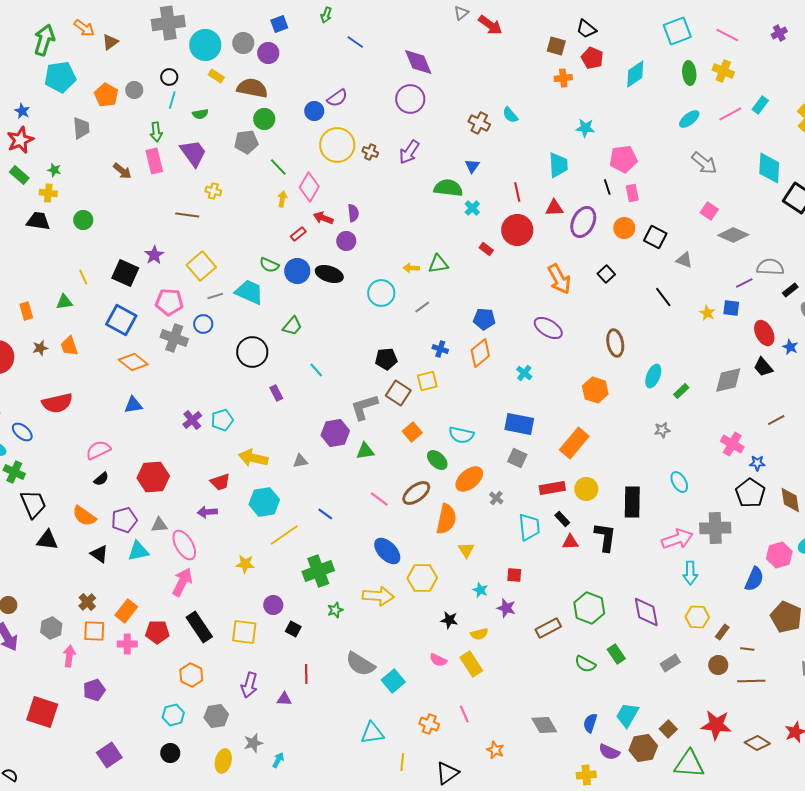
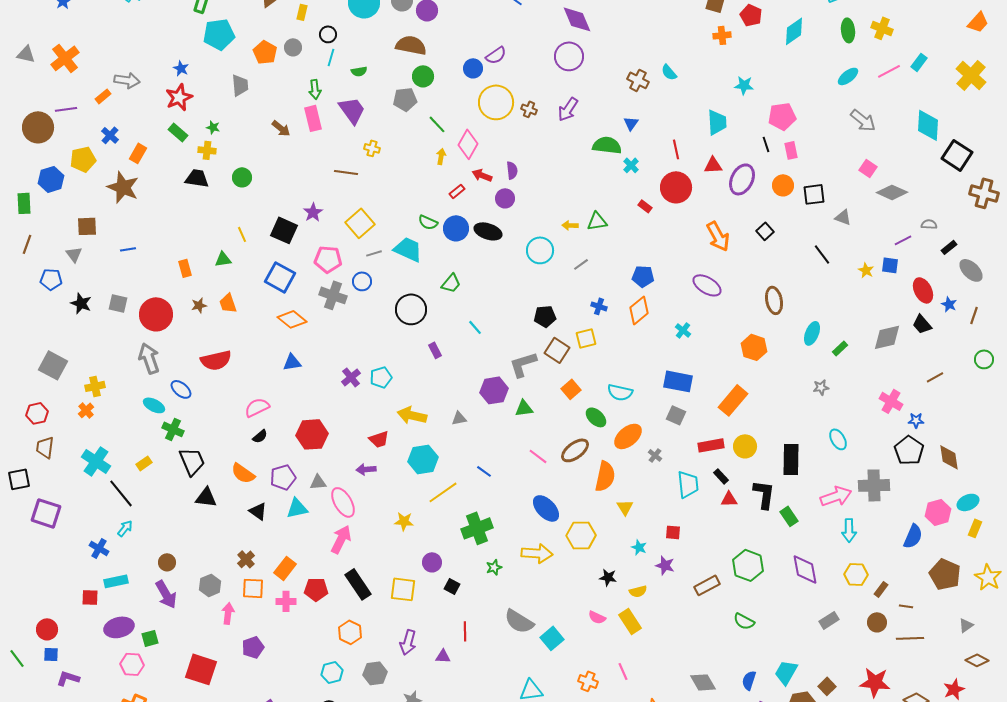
yellow rectangle: (216, 76) -> (302, 12), moved, turned 70
black square: (655, 237) -> (814, 194), turned -35
gray semicircle: (770, 267) -> (929, 224), size x0.6
green rectangle: (616, 654) -> (789, 516), moved

